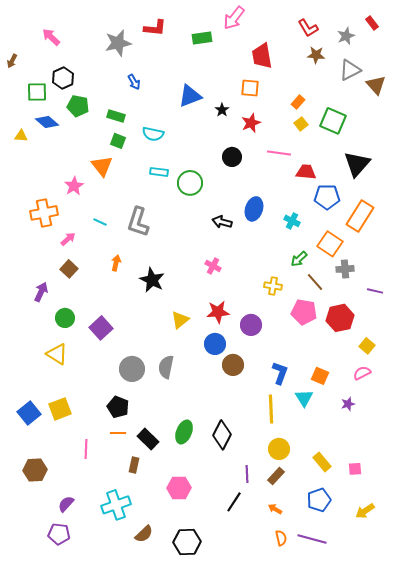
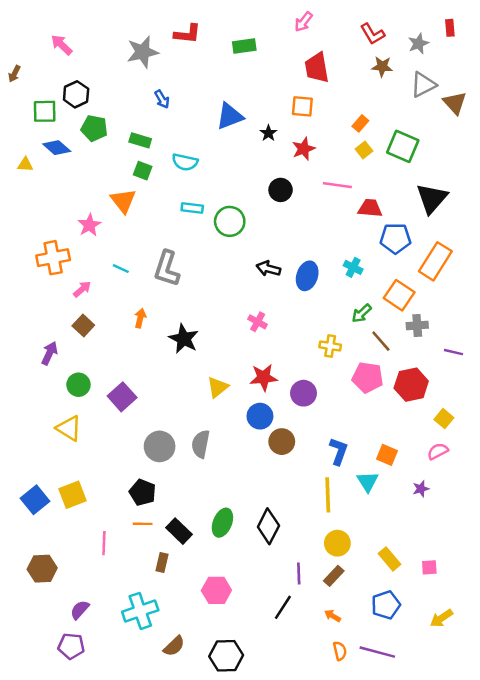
pink arrow: (234, 18) -> (304, 22), moved, size x0.7
red rectangle: (372, 23) -> (450, 28), turned 32
blue ellipse: (254, 209) -> (307, 276), moved

